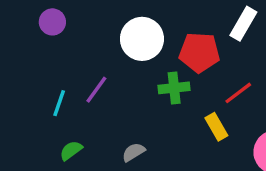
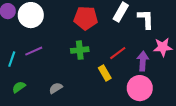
white circle: (142, 39) -> (31, 15), moved
red pentagon: (199, 52) -> (86, 18), moved
purple line: (96, 90) -> (34, 51), turned 30

